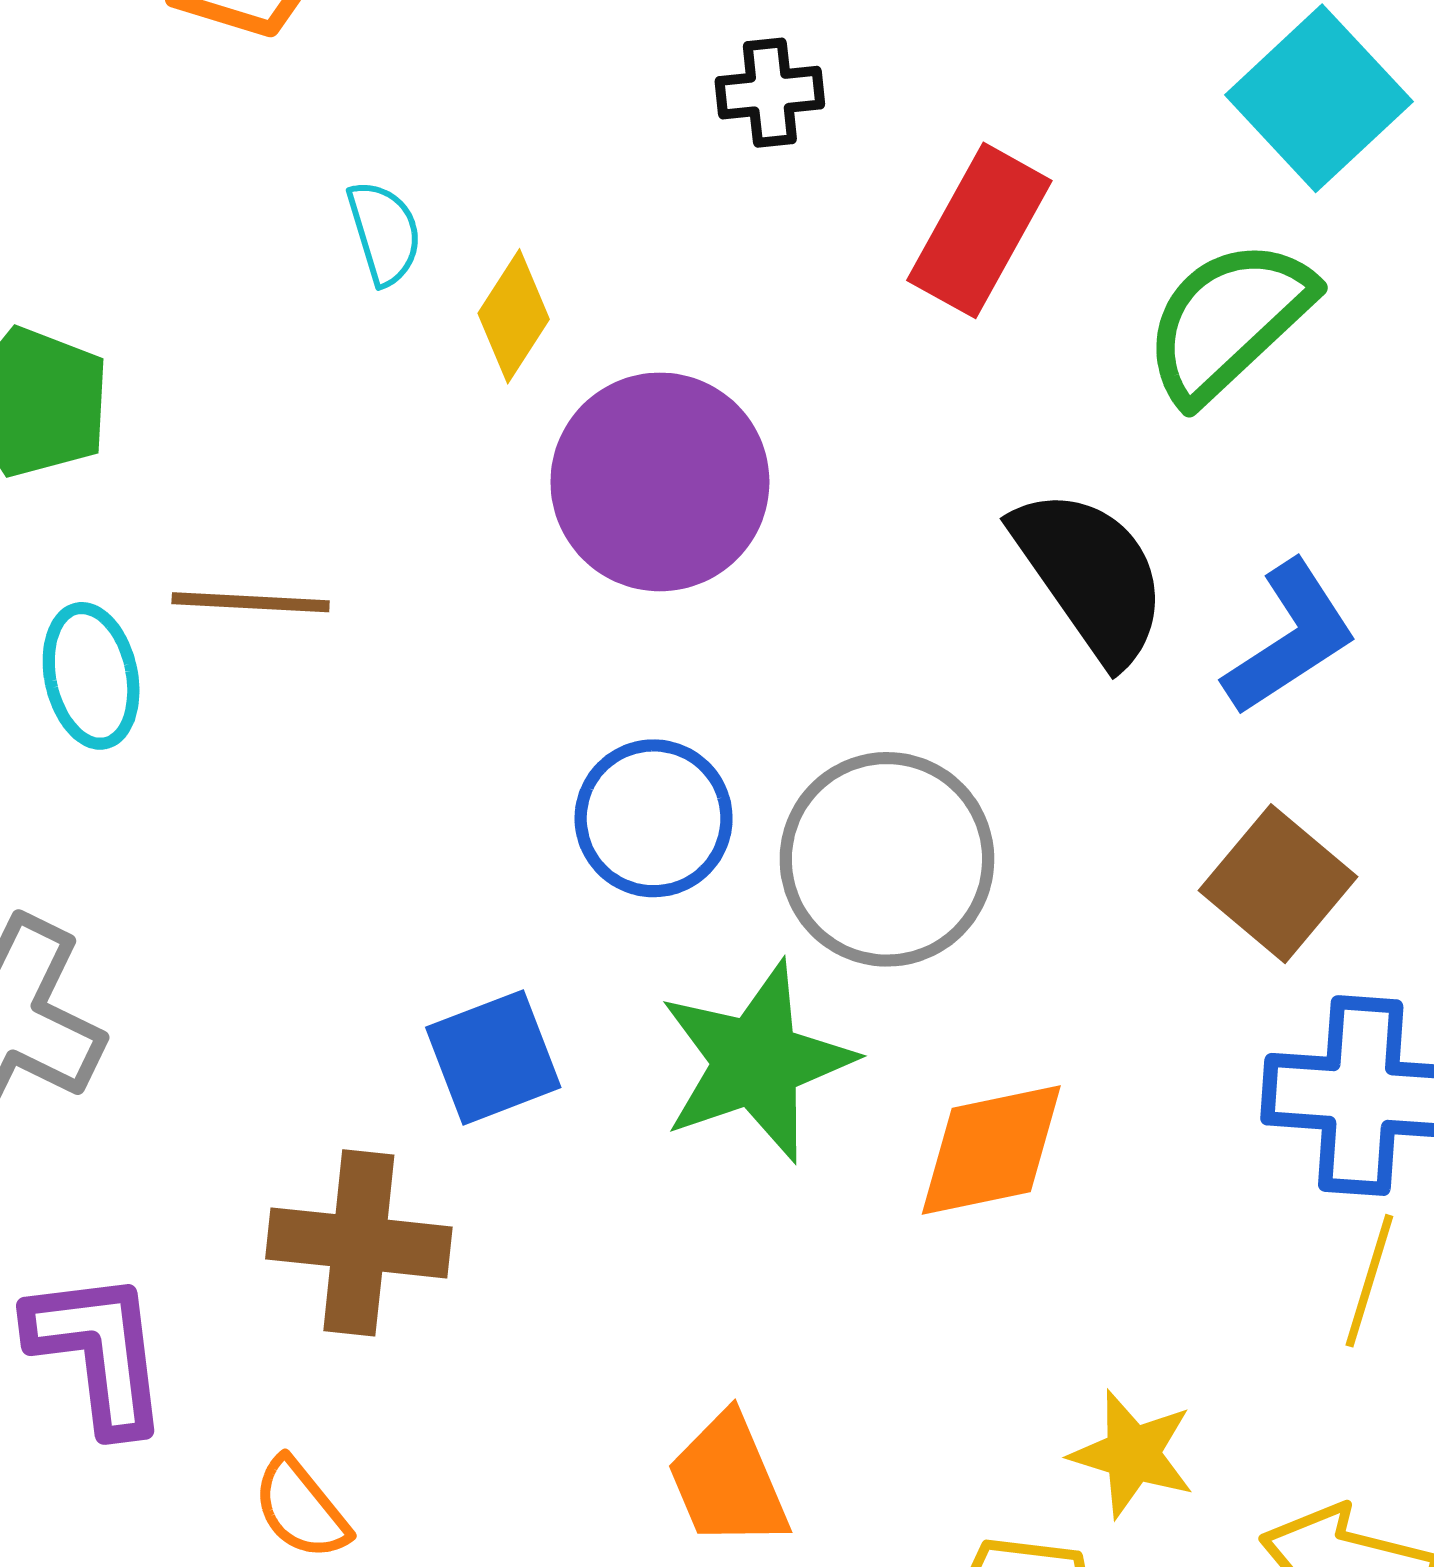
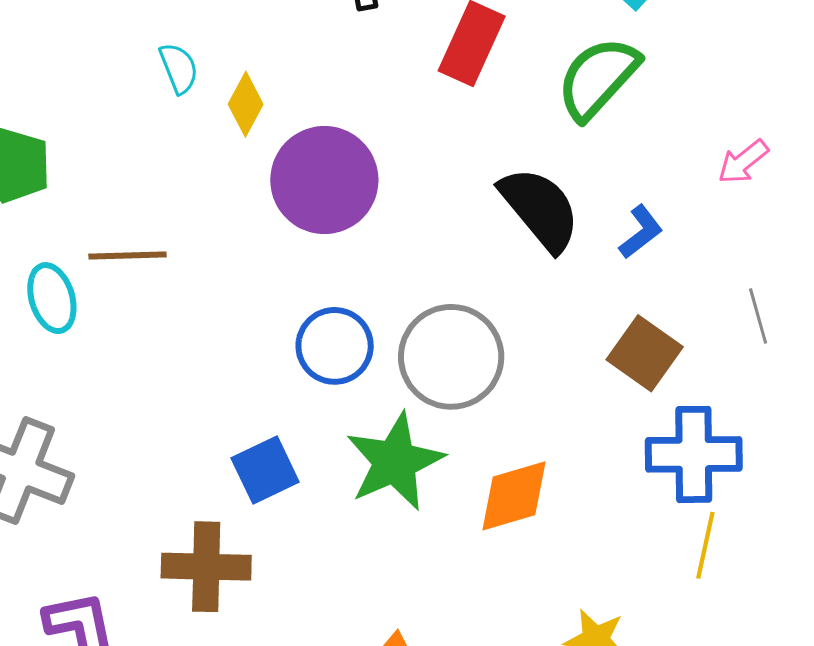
blue L-shape: (1290, 638) -> (641, 232), size x0.7

